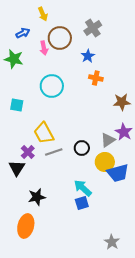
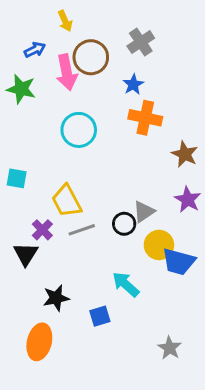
pink arrow: (44, 48) -> (67, 72), size x1.6
orange cross: (96, 78) -> (145, 118), size x1.5
brown star: (122, 102) -> (185, 154), turned 30
cyan square: (17, 105) -> (17, 178), moved
gray triangle: (108, 140) -> (144, 212), moved
blue trapezoid: (118, 173) -> (179, 262), turned 30
blue square: (82, 203) -> (100, 316), moved
gray star: (112, 242) -> (170, 348), moved

